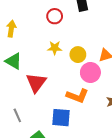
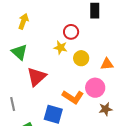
red circle: (55, 16) -> (71, 32), moved
pink circle: (90, 73) -> (95, 88), moved

